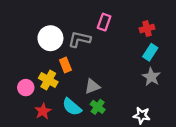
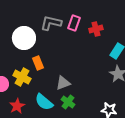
red cross: (147, 29) -> (96, 29), moved
gray L-shape: (79, 39) -> (51, 23), moved

